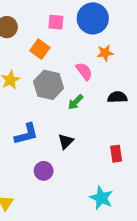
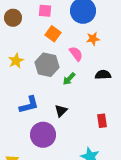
pink square: (56, 22) -> (45, 11), moved
orange square: (40, 49) -> (53, 34), moved
purple circle: (44, 171) -> (43, 135), size x1.6

